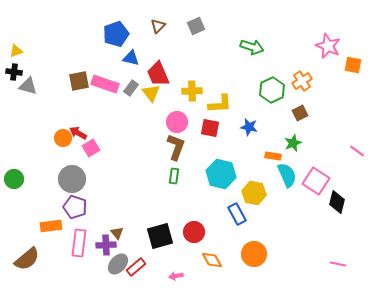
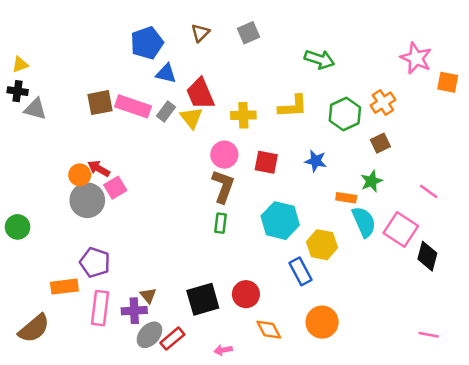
yellow L-shape: (220, 104) -> (293, 106), moved
pink line: (357, 151) -> (429, 191), moved
gray circle: (72, 179) -> (87, 200), moved

